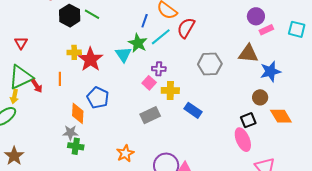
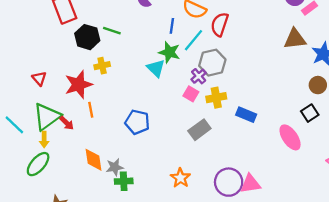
yellow cross: (74, 52) -> (102, 66), moved
red star: (90, 59) -> (78, 85), moved, turned 30
gray hexagon: (210, 64) -> (212, 63), moved
purple cross: (159, 69) -> (199, 76), turned -32
orange diamond: (78, 113) -> (94, 160), moved
pink ellipse: (243, 140) -> (290, 137), moved

